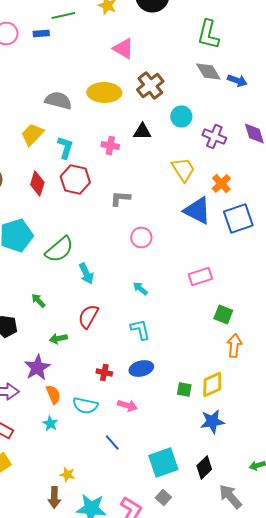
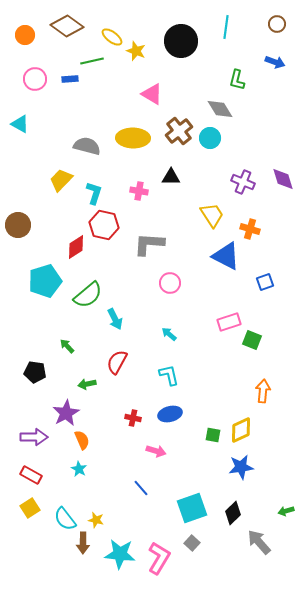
green L-shape: (208, 34) -> (237, 80), size x0.7
gray diamond: (208, 72) -> (220, 109), moved
blue arrow: (237, 80) -> (275, 62), moved
cyan circle: (181, 116) -> (210, 138), moved
red diamond: (37, 184) -> (76, 247), moved, turned 40
orange cross: (221, 184) -> (250, 229), turned -30
gray L-shape: (120, 198) -> (149, 244), size x1.5
blue square: (238, 218) -> (265, 282), moved, size x0.6
green square: (223, 314) -> (252, 340), moved
cyan semicircle: (85, 406) -> (65, 519), moved, turned 40

